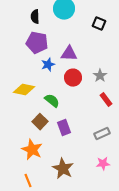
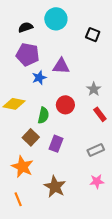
black semicircle: (35, 17) -> (26, 27), turned 72
red circle: (73, 78) -> (65, 105), moved
green semicircle: (52, 101) -> (43, 115), turned 63
purple rectangle: (64, 128) -> (56, 144), turned 42

